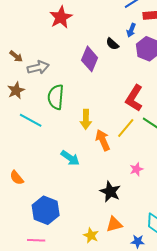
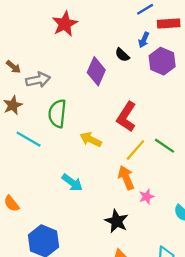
red L-shape: (134, 98) -> (126, 117), moved
yellow arrow: (86, 119) -> (91, 139), turned 114
orange arrow: (103, 140) -> (126, 178), moved

